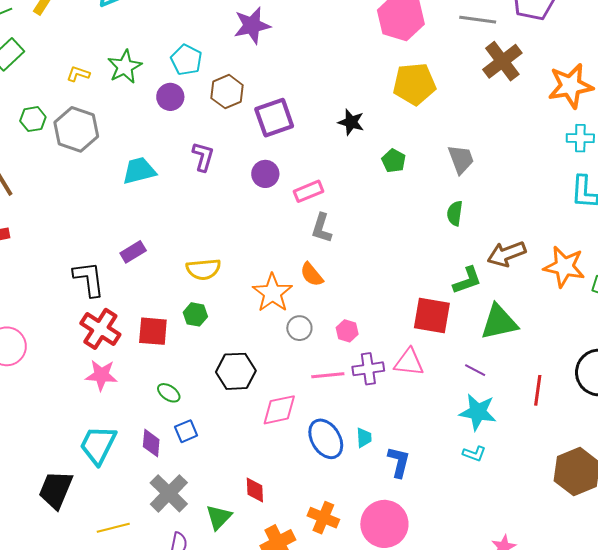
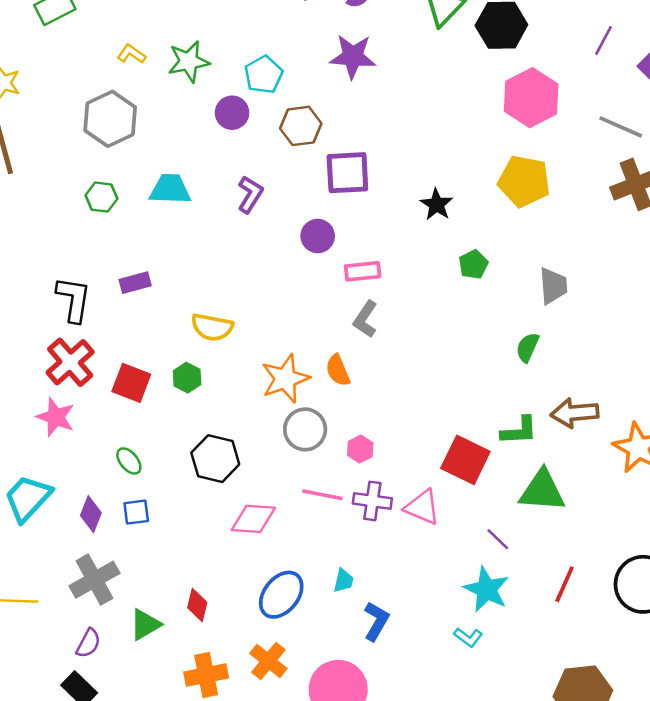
green hexagon: (33, 119) -> (101, 197), moved
gray circle: (299, 328) -> (305, 429), size x1.4
blue ellipse: (326, 439) -> (281, 595), moved, turned 54

